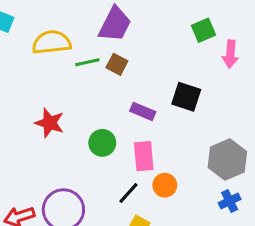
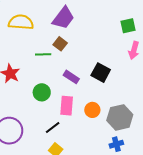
green square: (203, 30) -> (128, 26), moved
green line: (87, 62) -> (43, 54), moved
orange circle: (165, 185) -> (92, 110), moved

